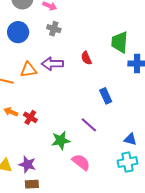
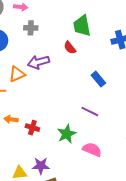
green trapezoid: (120, 42) -> (82, 26), moved
red cross: (30, 117) -> (32, 128), moved

